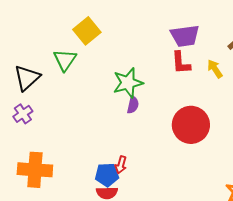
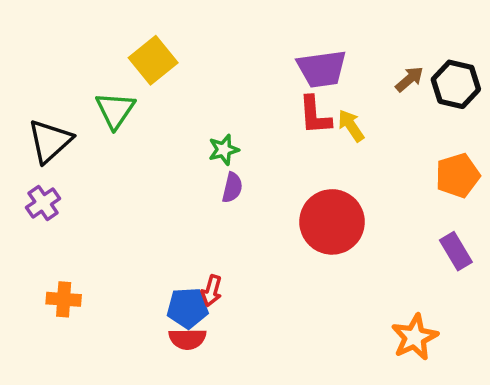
yellow arrow: (215, 69) -> (351, 126), moved
green star: (128, 83) -> (224, 150), size x0.6
orange cross: (35, 170) -> (64, 299), size x0.6

